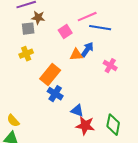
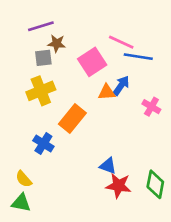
pink line: (87, 17) -> (121, 42), turned 48
pink square: (65, 32) -> (92, 62), size x1.5
yellow cross: (26, 54) -> (41, 91), size x1.5
blue cross: (55, 94) -> (43, 144), moved

